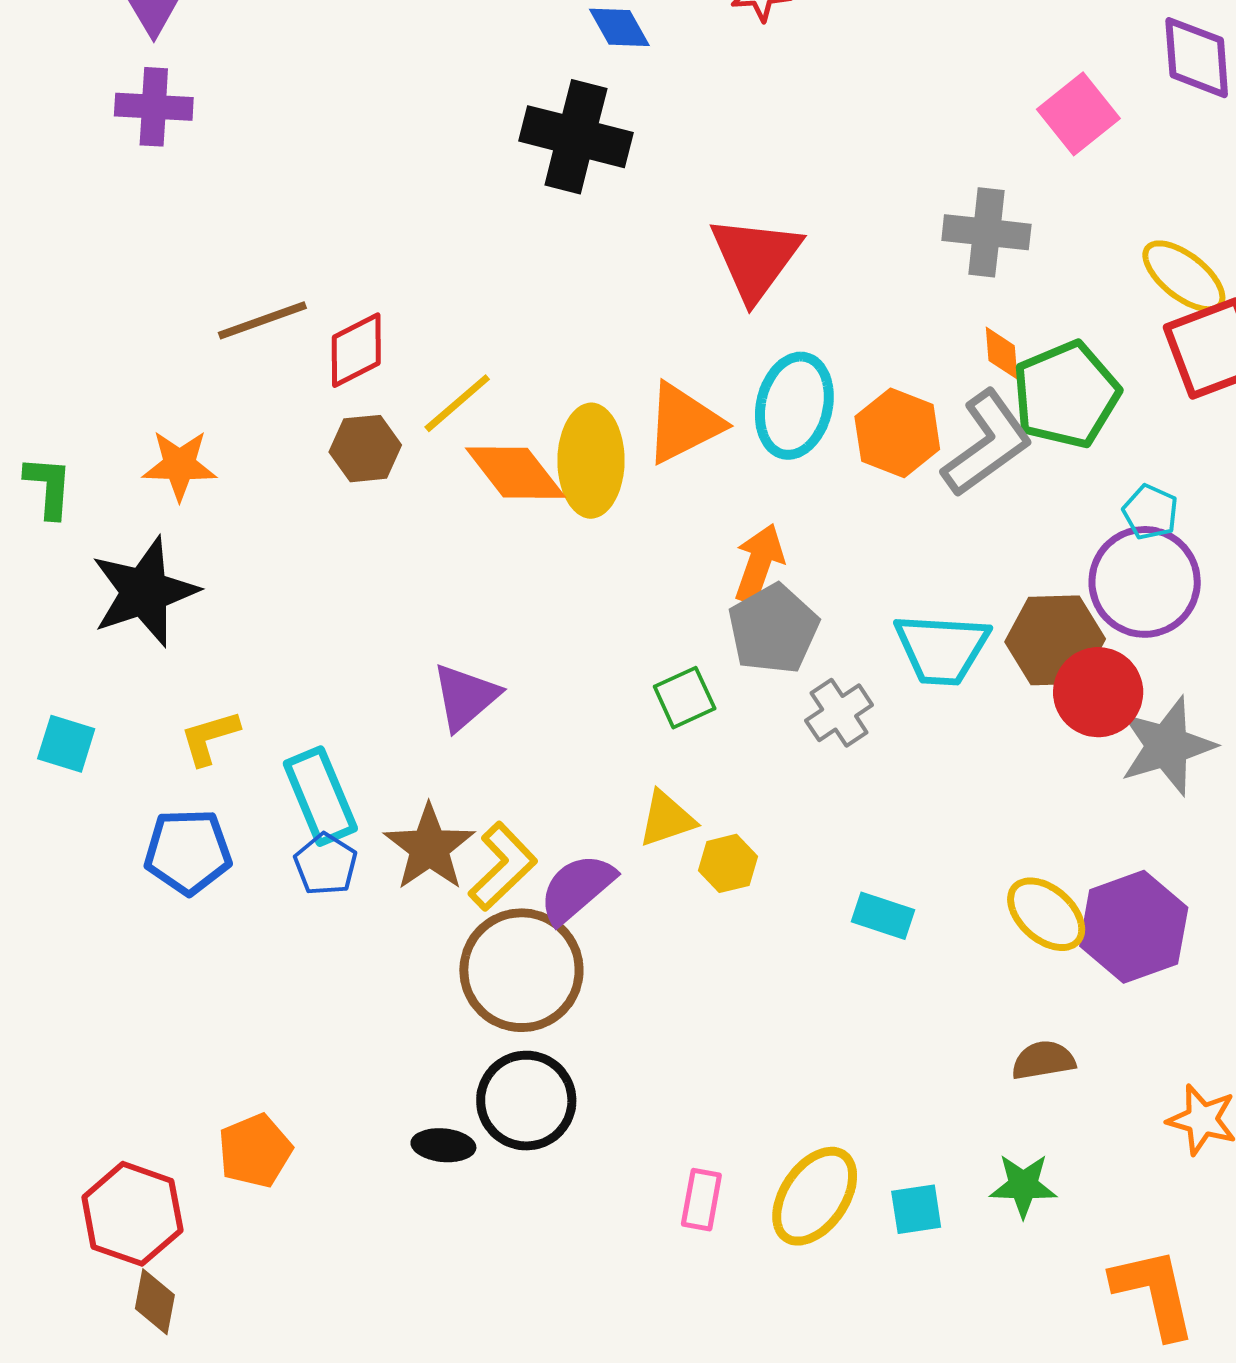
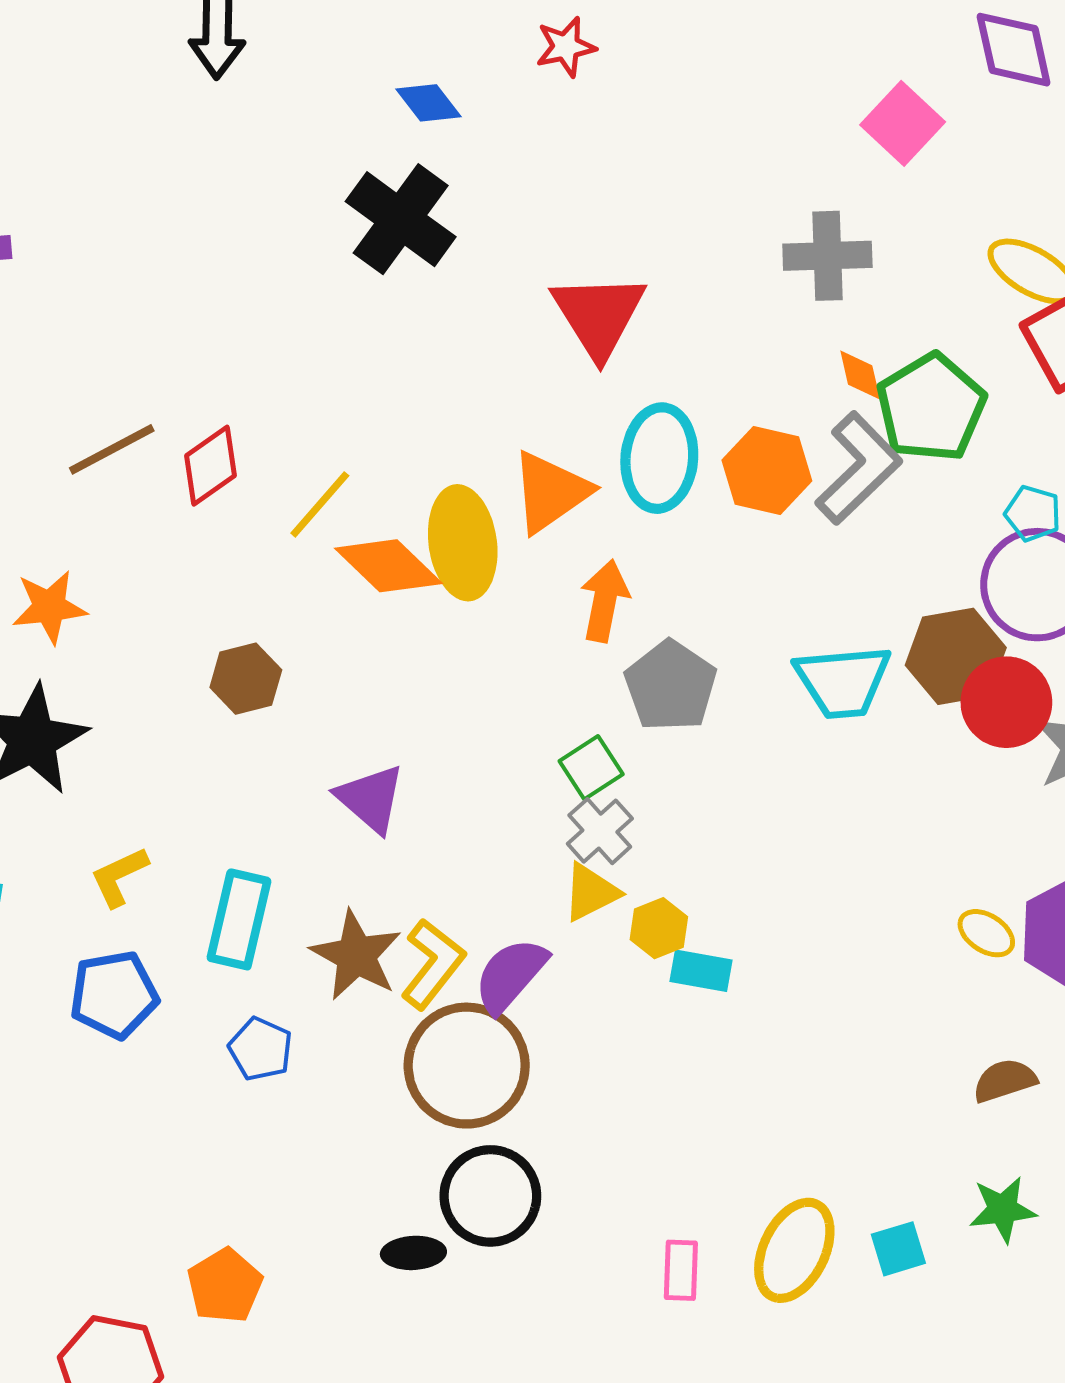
black cross: (576, 137) -> (401, 219), turned 30
brown hexagon: (365, 449) -> (246, 679), moved
orange arrow: (759, 563) -> (605, 601), moved
purple triangle: (465, 697) -> (371, 799), turned -30
gray cross: (839, 713) -> (600, 831), moved
cyan rectangle: (320, 796) -> (239, 919), turned 44
blue pentagon: (326, 864) -> (261, 1049), moved
yellow ellipse: (1046, 914) -> (986, 933), size x0.7
cyan rectangle: (883, 916) -> (701, 971), moved

